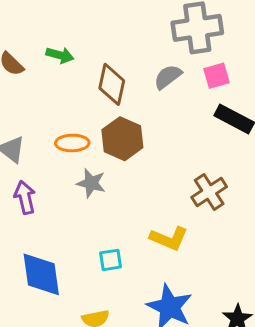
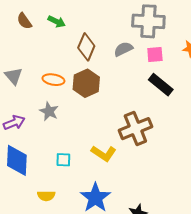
gray star: (91, 183) -> (49, 111), moved
brown cross: (209, 192) -> (135, 129), size x1.4
purple arrow: (25, 197) -> (14, 123), moved, turned 70

